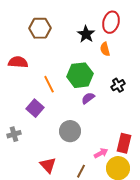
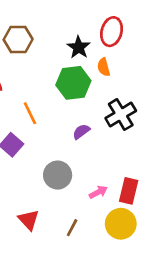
green hexagon: (80, 75) -> (73, 83), moved
black cross: (118, 85) -> (121, 115), size x1.6
pink arrow: (101, 153) -> (98, 192), moved

